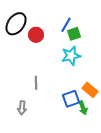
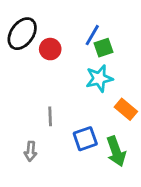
orange rectangle: (90, 90) -> (126, 109), moved
blue square: (71, 99) -> (85, 139), moved
green arrow: (83, 108) -> (116, 151), size x1.5

